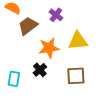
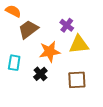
purple cross: (56, 15) -> (67, 25), moved
cyan rectangle: (14, 79) -> (14, 63), moved

